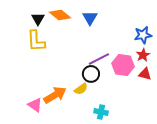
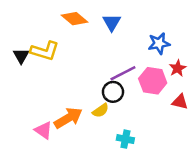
black triangle: (38, 19) -> (21, 56), moved
blue star: (143, 35) -> (159, 43), moved
yellow L-shape: (36, 41) -> (45, 51), turned -70
red triangle: (145, 74) -> (180, 102), moved

